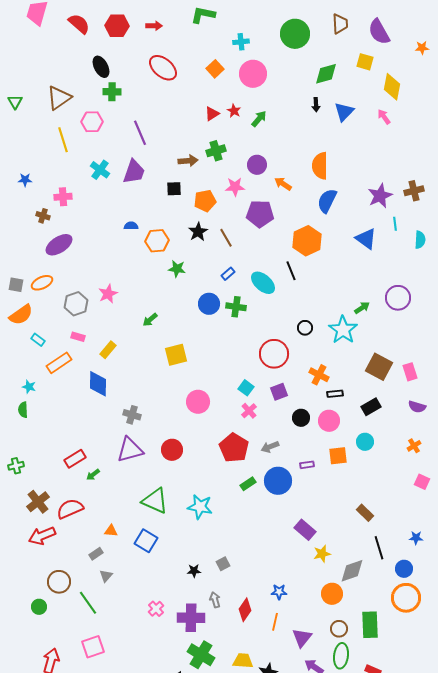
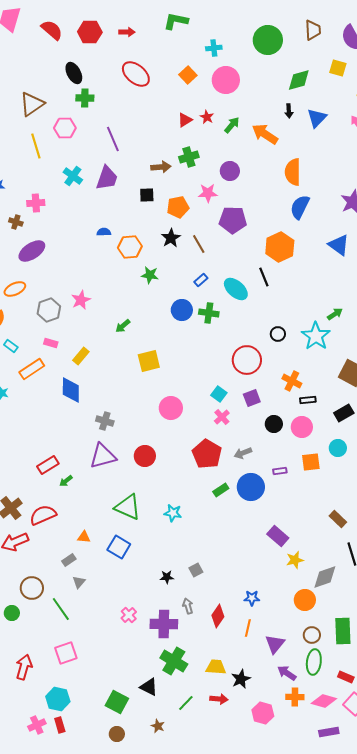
orange arrow: (283, 184) -> (265, 134), moved, size x1.5
cyan star: (200, 507) -> (173, 513), size x0.7

